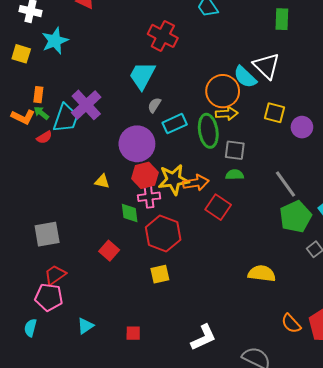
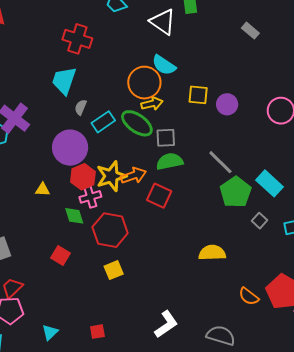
white triangle: (267, 66) -> (163, 22), moved
green ellipse: (208, 131) -> (137, 123), turned -36
green semicircle: (235, 175) -> (170, 161), size x1.5

